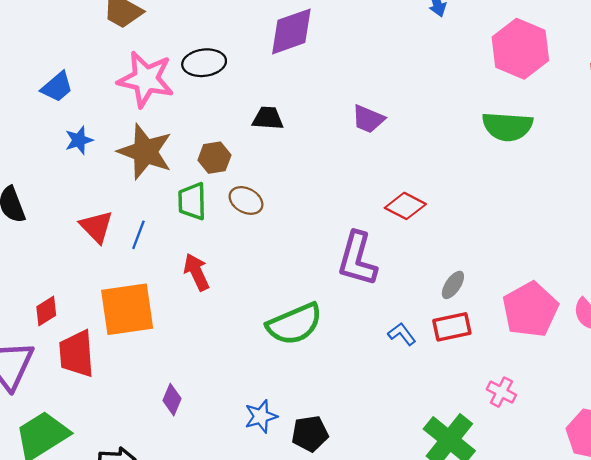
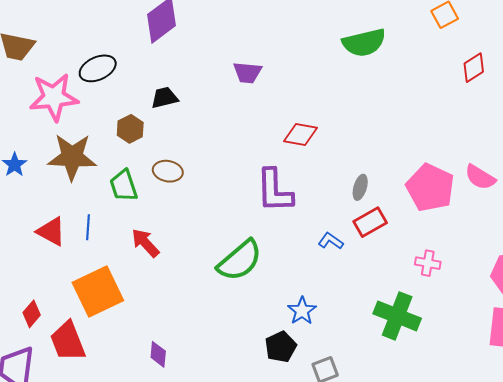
brown hexagon: (214, 158) -> (130, 129), moved
blue star: (261, 416) -> (302, 311), moved

